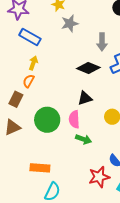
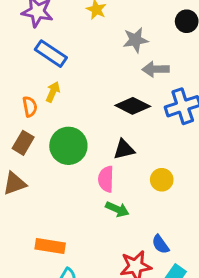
gray star: (70, 23) -> (136, 40), moved
gray arrow: (102, 42) -> (156, 69), turned 84
orange semicircle: (29, 81) -> (30, 107), moved, turned 136
green circle: (47, 120) -> (68, 146), moved

